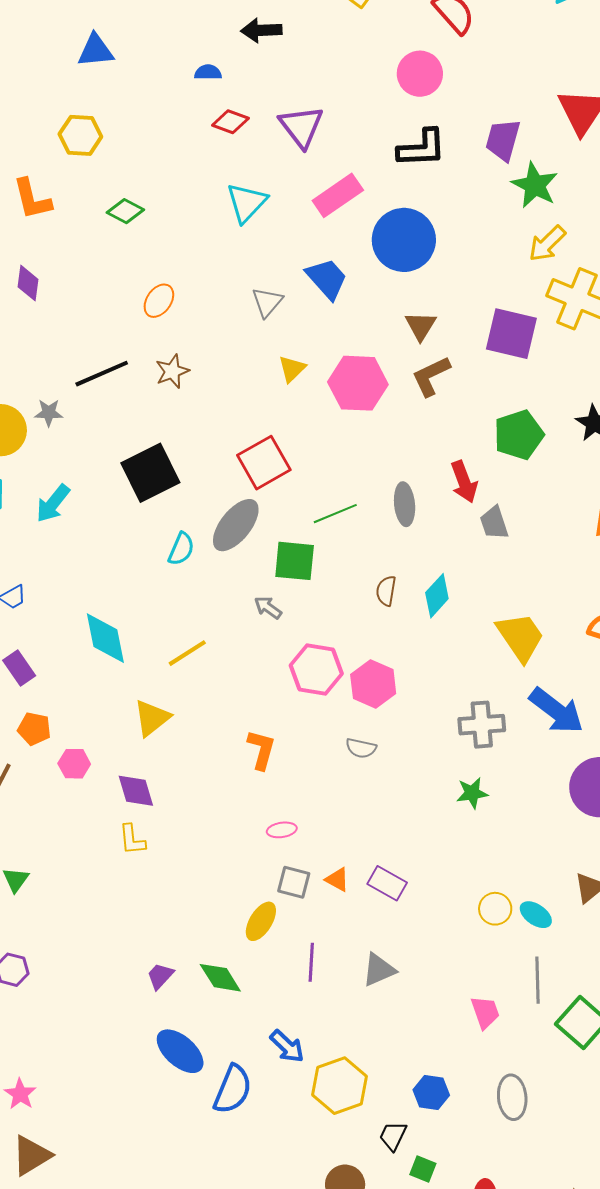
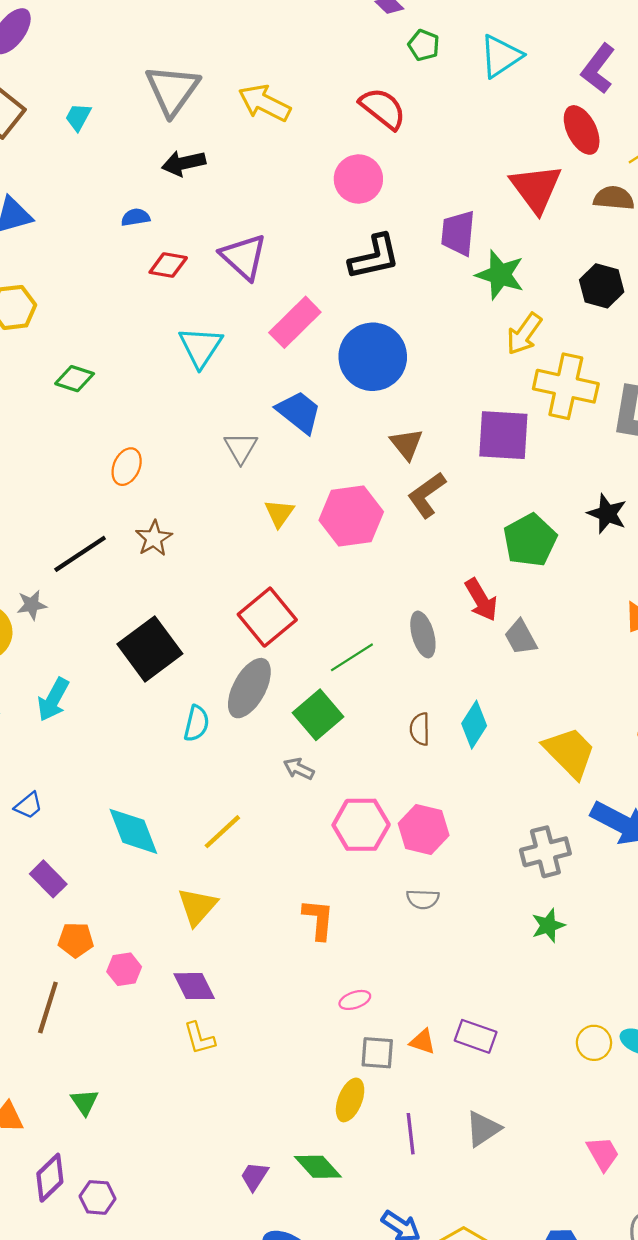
green square: (295, 561) -> (318, 715), turned -36

